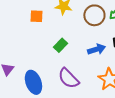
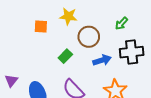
brown circle: (94, 15) -> (89, 37), moved

